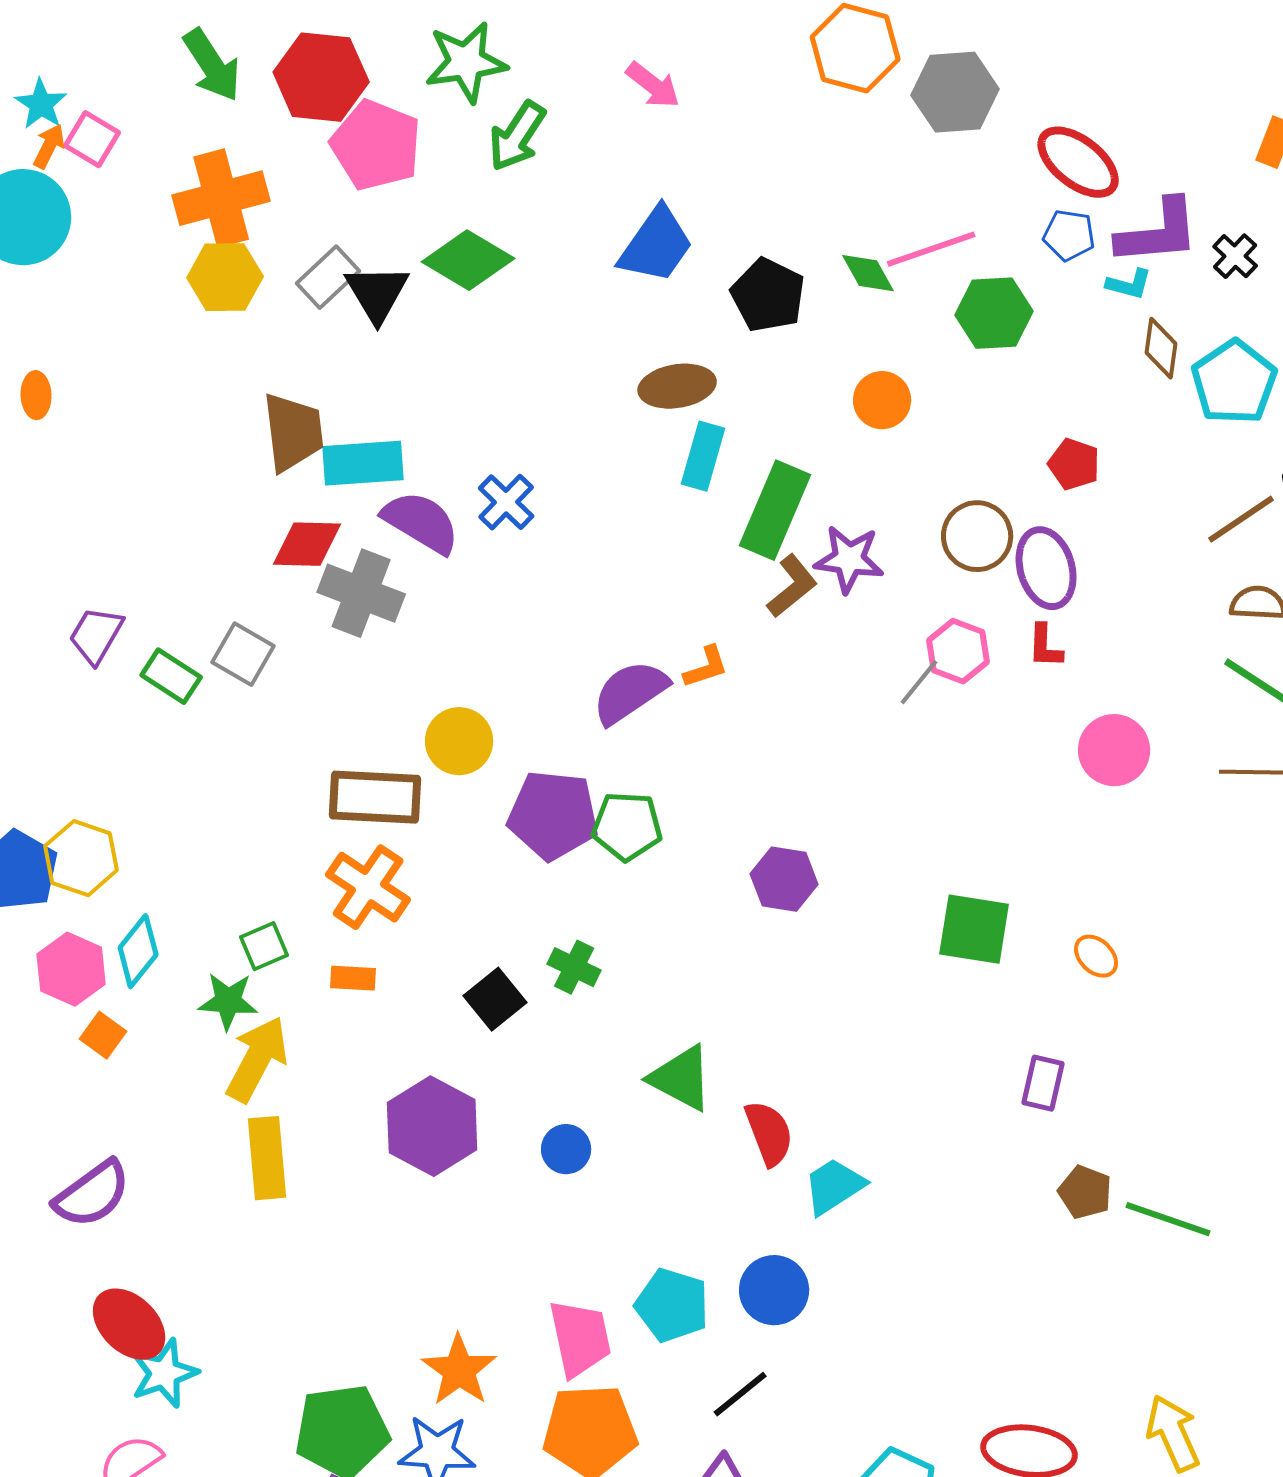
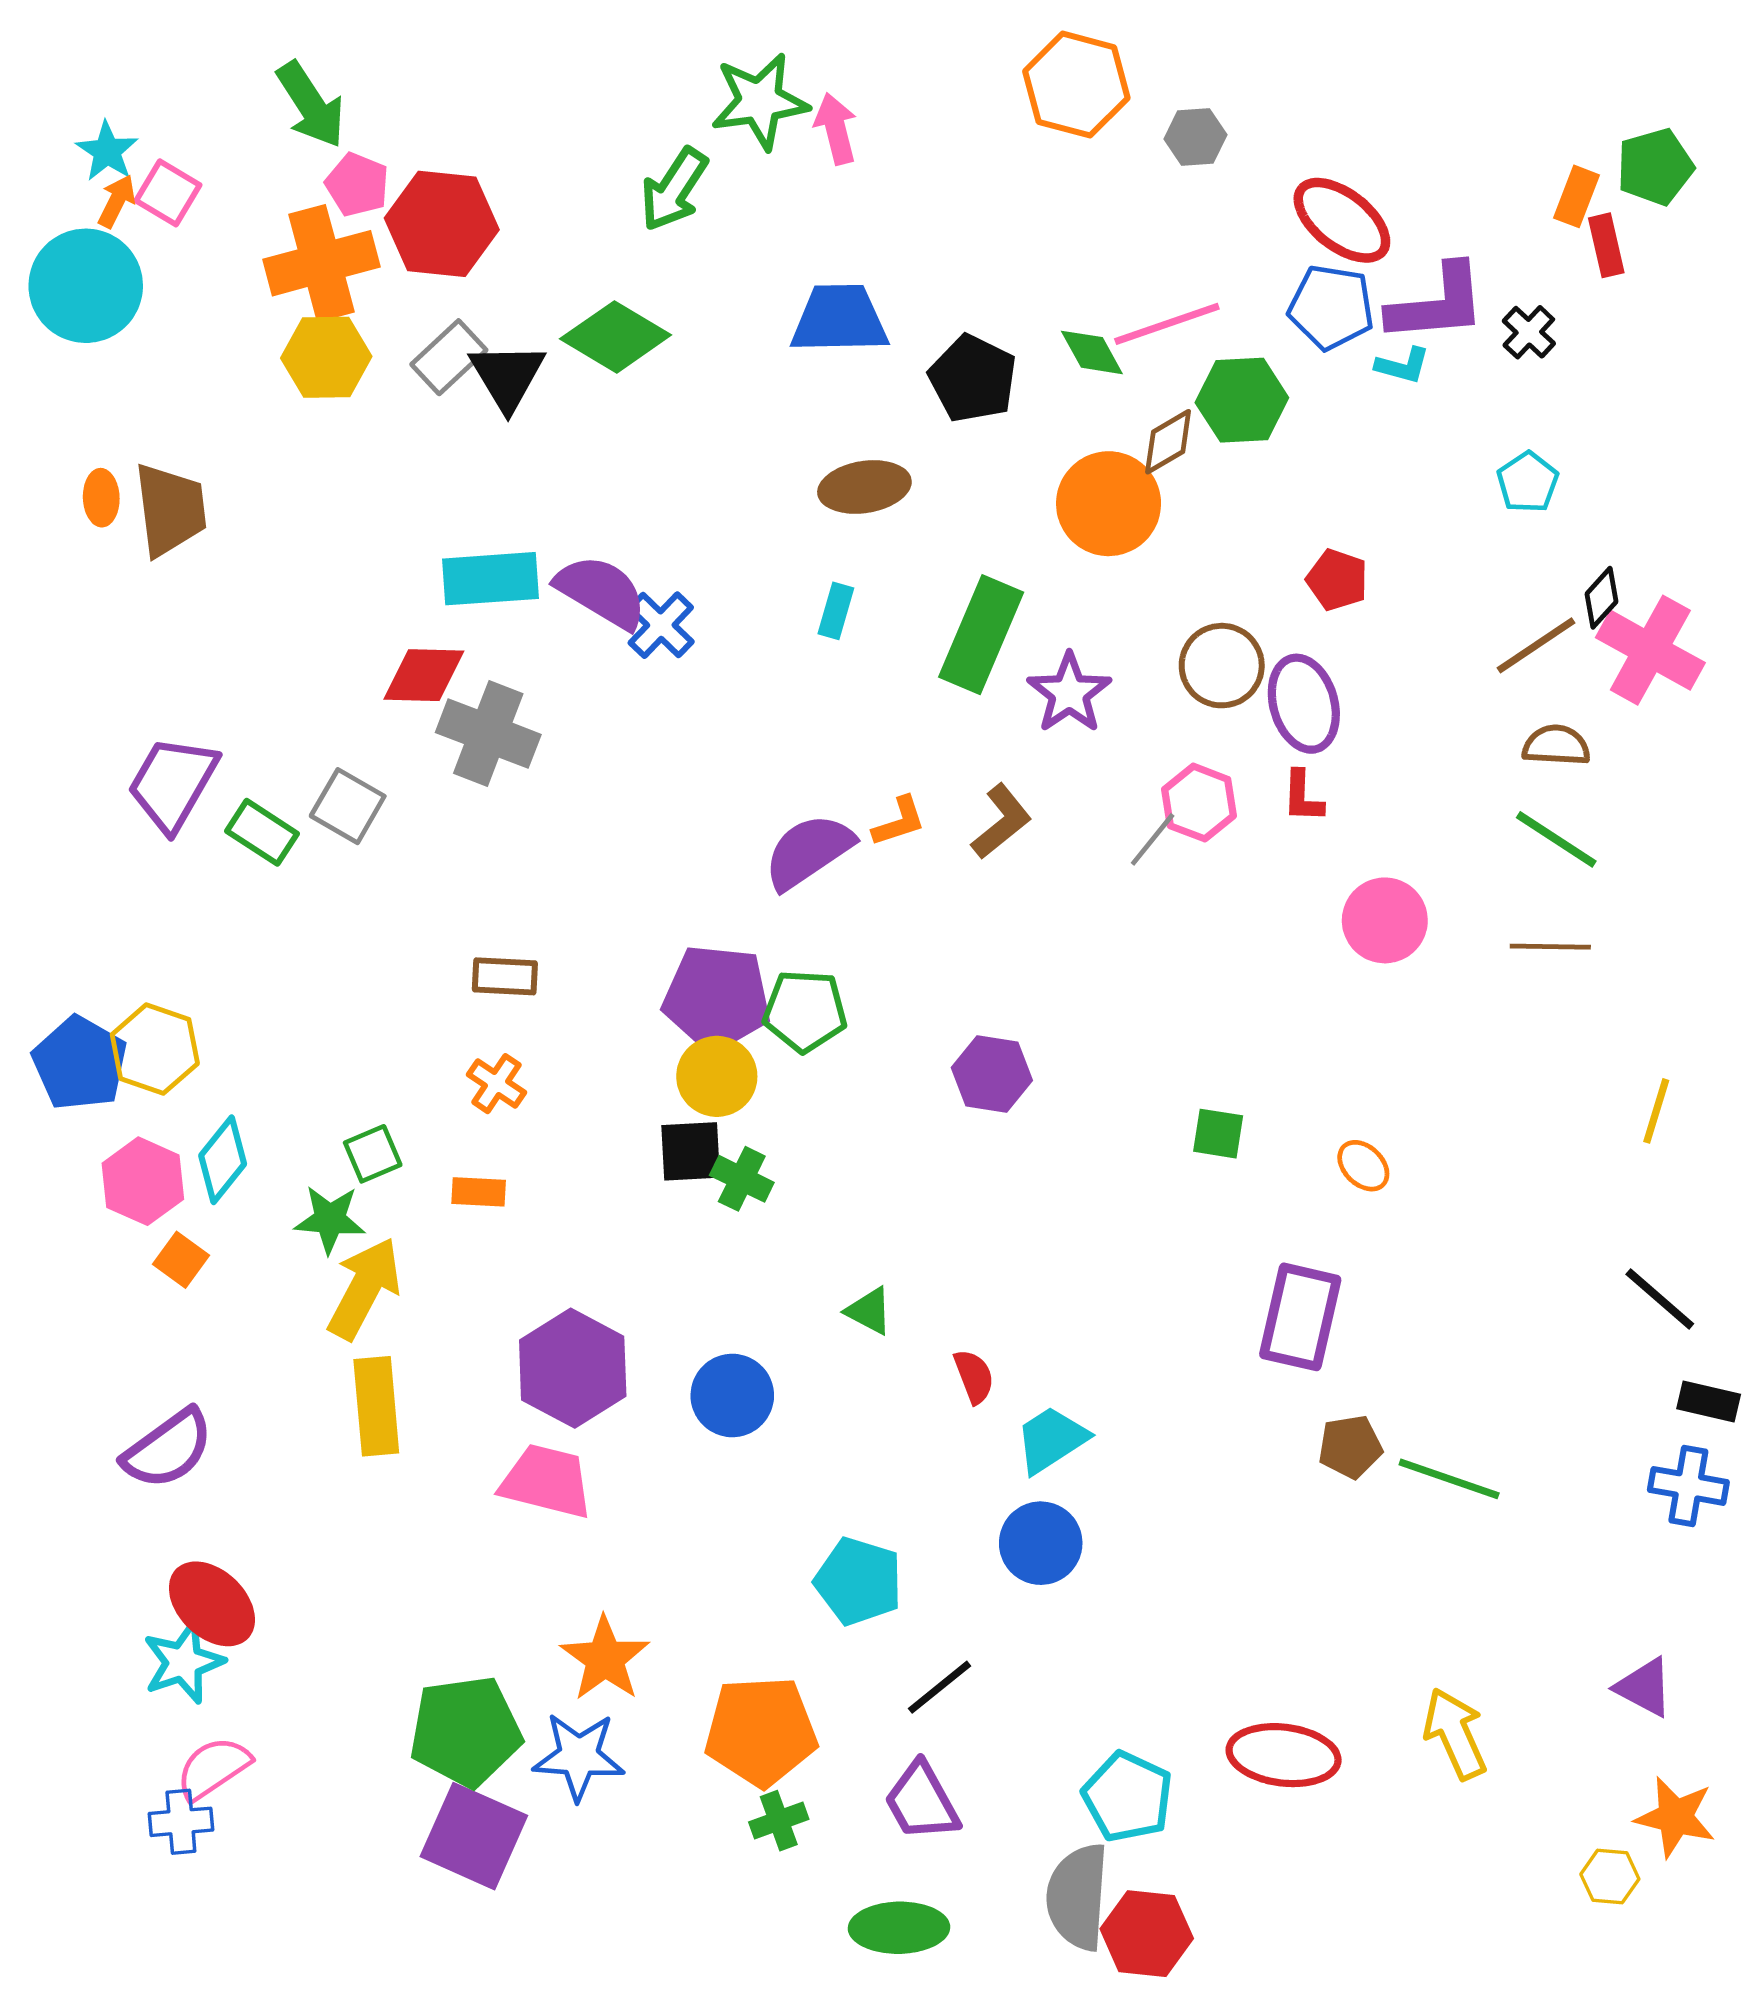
green star: (466, 62) -> (760, 101), moved
red hexagon: (321, 77) -> (442, 224), moved
pink arrow: (653, 85) -> (836, 129), turned -142
gray hexagon: (955, 92) -> (1195, 137), size x0.6
pink pentagon: (376, 145) -> (357, 185), moved, size x0.6
blue pentagon: (1069, 235) -> (1331, 307), size x1.4
blue trapezoid: (656, 245) -> (839, 319), turned -126
brown diamond: (1161, 348) -> (1168, 442), moved, turned 52
cyan pentagon: (1234, 382) -> (1528, 482), size x0.6
orange circle: (882, 400) -> (1109, 504), size x1.5
brown trapezoid: (293, 432) -> (170, 510), moved
cyan rectangle: (703, 456) -> (836, 611), moved, size x0.7
purple semicircle: (421, 522) -> (601, 592), moved
purple star: (849, 559) -> (1069, 693), turned 30
brown L-shape: (792, 586) -> (1001, 822), moved
purple trapezoid: (96, 635) -> (173, 783), size x1.4
yellow circle: (459, 741) -> (717, 1076), moved
brown rectangle: (375, 797) -> (505, 976), size x0.6
orange cross: (368, 887) -> (497, 1084), size x0.6
green square: (974, 929) -> (1218, 1134), size x0.6
black square: (495, 999) -> (691, 1151), moved, turned 36
green triangle: (681, 1078) -> (869, 1311), size x0.6
purple rectangle: (1043, 1083) -> (1300, 1317), size x1.6
red semicircle: (769, 1133) -> (974, 1376), size x0.7
blue circle: (566, 1149) -> (732, 1396), size x1.4
brown pentagon: (1085, 1192) -> (1350, 1447), turned -30
blue circle: (774, 1290) -> (1041, 1543), moved
pink trapezoid: (580, 1338) -> (547, 1481), moved, turned -64
cyan star: (164, 1373) -> (183, 1662), moved

